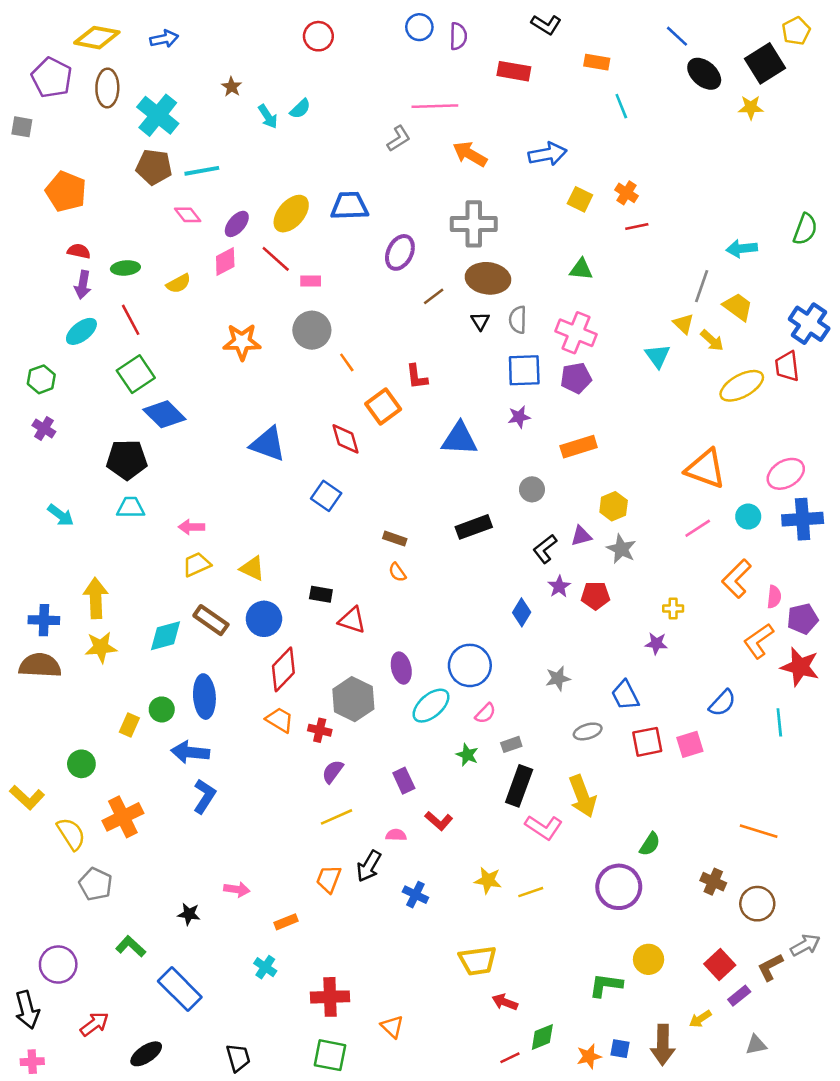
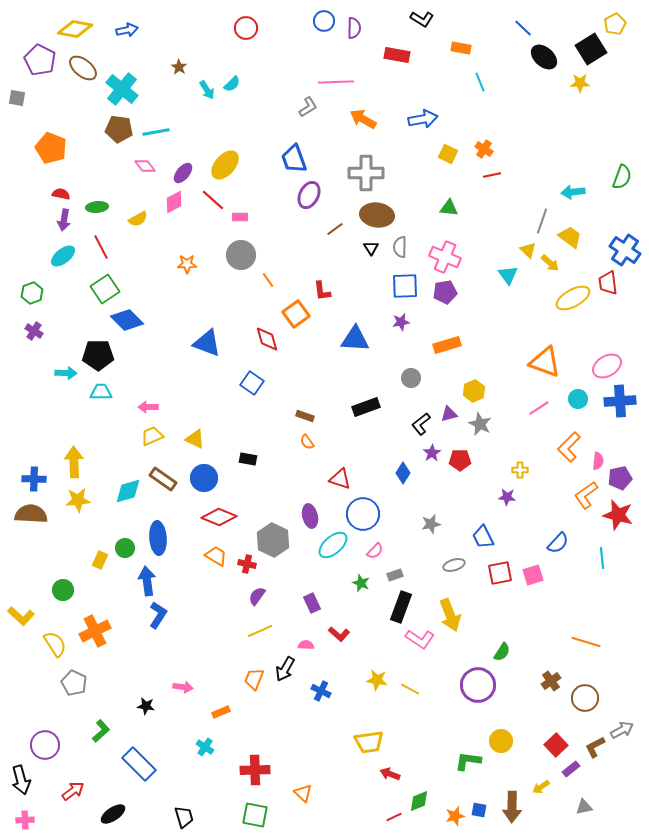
brown ellipse: (107, 88) -> (83, 68), turned -52
blue trapezoid: (349, 206) -> (294, 159), moved, turned -108
orange star: (242, 342) -> (187, 264), size x0.7
cyan arrow: (61, 515) -> (66, 373), moved, turned -35
red triangle: (352, 620) -> (340, 479), moved
red diamond: (283, 669) -> (219, 517), turned 68
blue arrow: (190, 752) -> (147, 581), turned 76
brown cross: (713, 882) -> (551, 681), turned 30
yellow line: (531, 892) -> (410, 689), turned 48
green L-shape: (131, 946) -> (101, 731), turned 95

